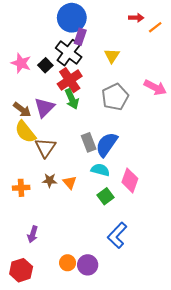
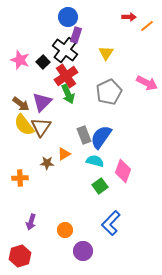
blue circle: (72, 18) -> (68, 17), size x0.7
brown triangle: (45, 148) -> (41, 127), moved
brown star: (50, 180) -> (47, 163), moved
orange triangle: (70, 182) -> (64, 154), moved, turned 40
orange circle: (68, 263) -> (65, 230), moved

